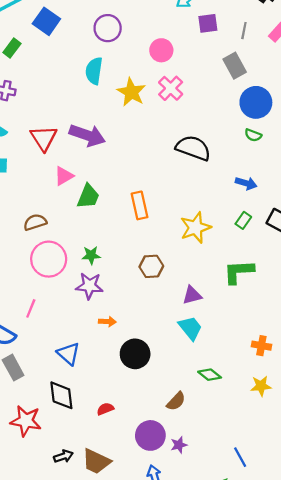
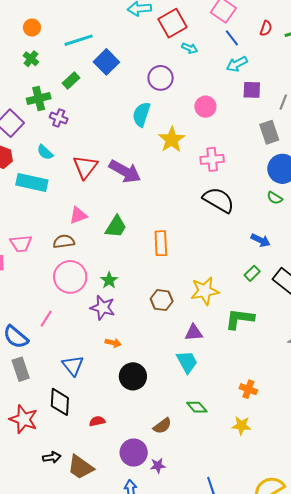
pink cross: (171, 88) -> (212, 159), moved, turned 30
pink triangle: (64, 176) -> (78, 215), moved
yellow star: (195, 228) -> (205, 291), moved
green star: (91, 255) -> (109, 280), turned 30

